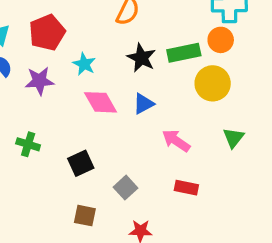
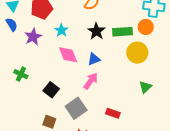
purple star: (39, 81) -> (33, 37), turned -30
pink arrow: (176, 141) -> (91, 81), moved, turned 84
black square: (81, 163) -> (51, 90), turned -35
gray square: (125, 188) -> (76, 108), size x1.5

